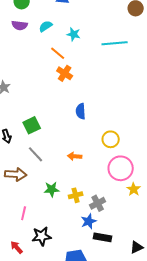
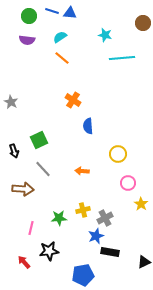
cyan semicircle: (46, 26) -> (60, 37), moved
cyan star: (74, 34) -> (105, 35), moved
orange line: (58, 53) -> (62, 58), moved
orange cross: (65, 73) -> (73, 100), moved
pink circle: (121, 168) -> (128, 183), size x0.6
green star: (52, 189) -> (59, 218), moved

